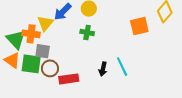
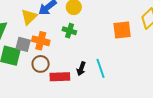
orange cross: (31, 34) -> (41, 41), moved
brown circle: (50, 68) -> (41, 64), moved
red rectangle: (69, 79) -> (60, 77), moved

